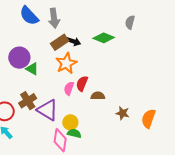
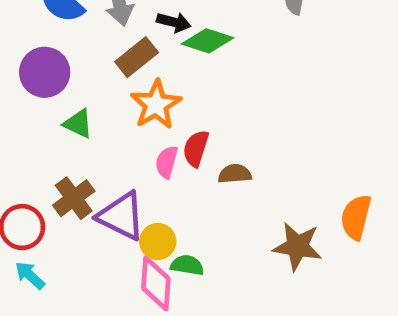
green diamond: (104, 38) -> (208, 41), moved
black arrow: (74, 41) -> (174, 22), moved
purple circle: (19, 58) -> (45, 72), moved
brown star: (123, 113) -> (297, 246), moved, size x1.5
yellow circle: (70, 122) -> (158, 242), moved

